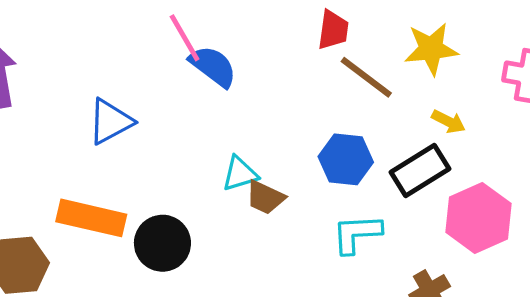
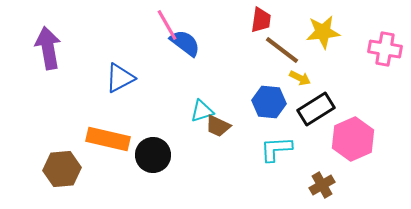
yellow arrow: (448, 122) -> (300, 78), moved

